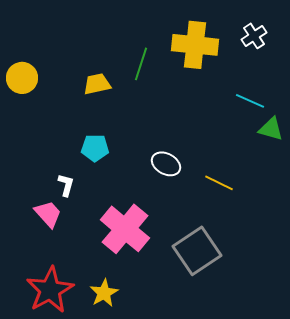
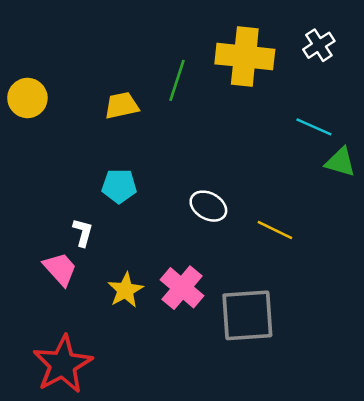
pink cross: (125, 229) -> (182, 288), moved, size x0.7
gray square: (197, 251) -> (247, 315), turned 30
yellow star: (104, 293) -> (125, 290), moved

